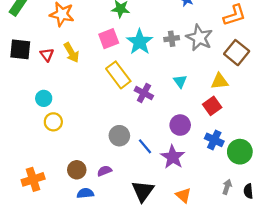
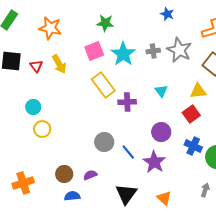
purple cross: (144, 93) -> (127, 102), turned -30

